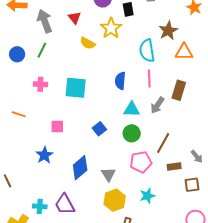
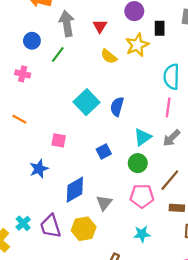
blue circle: (17, 54) -> (32, 41), moved
blue semicircle: (120, 81) -> (117, 107), moved
pink cross: (40, 84) -> (23, 74), moved
cyan square: (76, 88) -> (86, 102), turned 30
cyan triangle: (132, 109) -> (143, 137), turned -48
yellow hexagon: (115, 200) -> (84, 229), moved
cyan cross: (40, 206) -> (23, 223), turned 32

